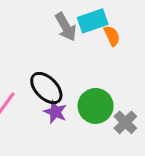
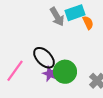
green circle: (96, 106) -> (65, 72), moved

